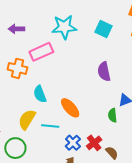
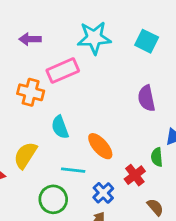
yellow semicircle: (27, 119) -> (25, 155), moved
red cross: (94, 143) -> (135, 175), moved
green circle: (15, 148) -> (53, 199), moved

